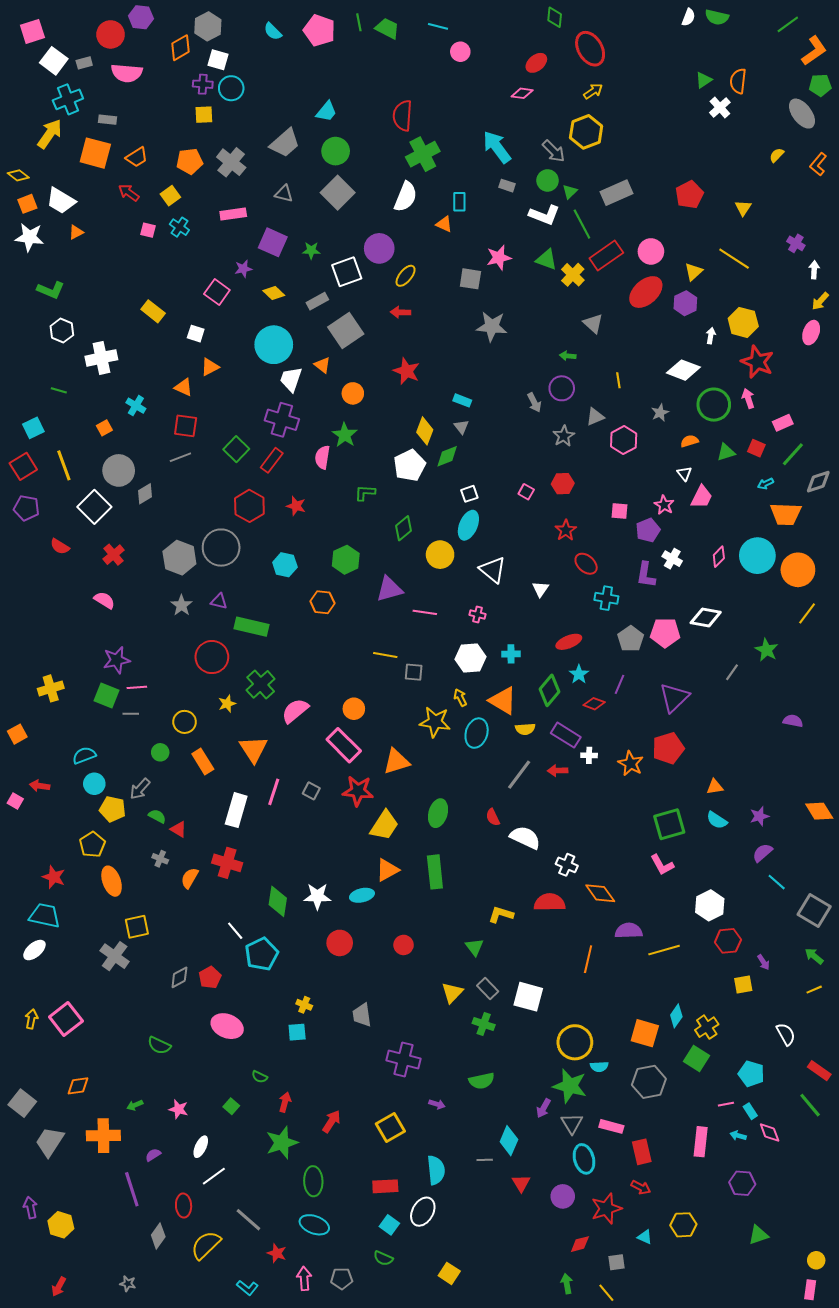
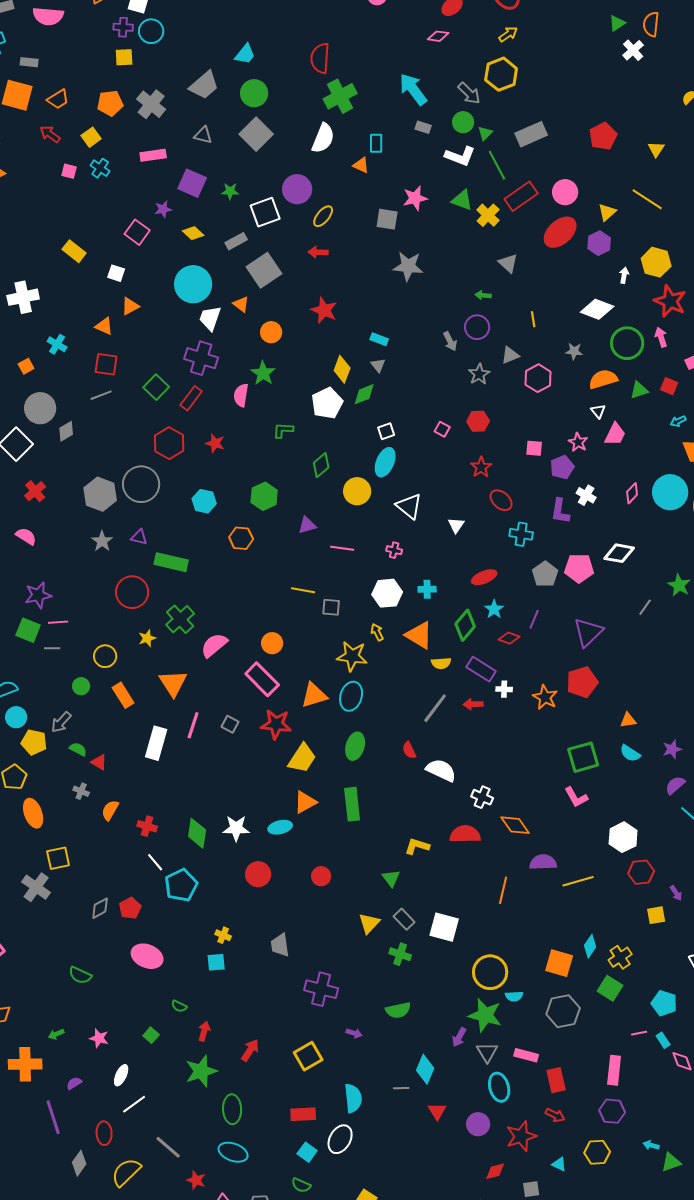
gray star: (660, 413) -> (574, 351), turned 30
orange semicircle: (689, 441) -> (603, 379), size x1.6
purple triangle: (389, 589) -> (307, 525), size x0.7
cyan ellipse: (477, 733) -> (351, 696), moved
red cross: (227, 863) -> (147, 826), moved, size x0.7
cyan arrow: (738, 1136) -> (651, 1145), moved
purple hexagon: (742, 1183) -> (612, 1111), moved

